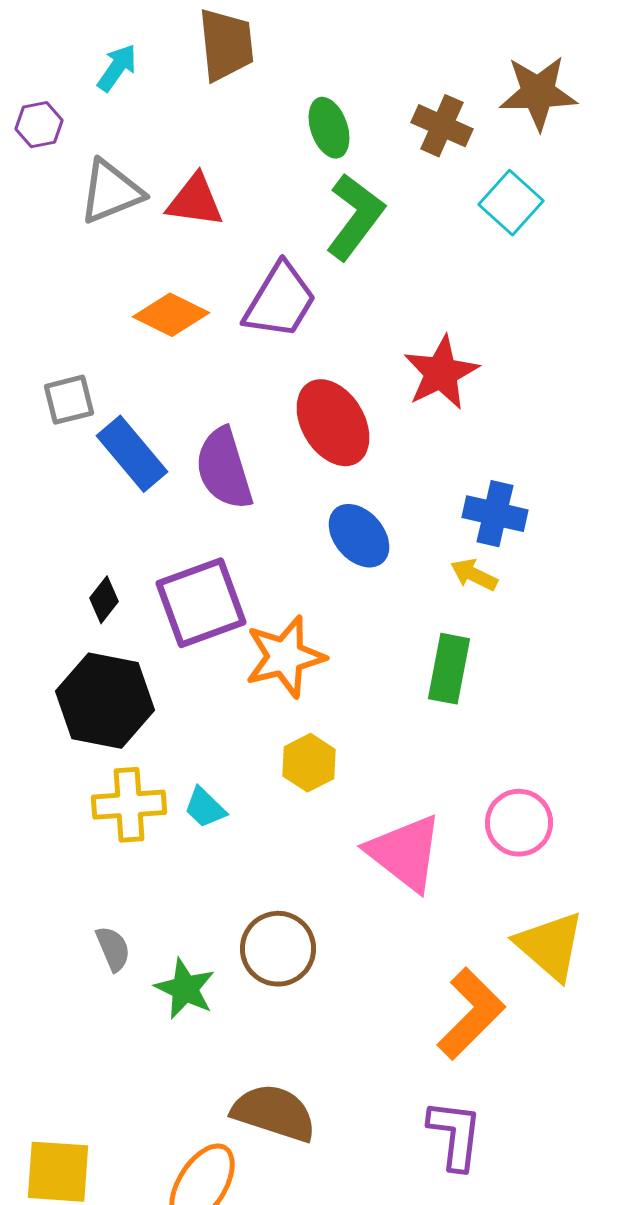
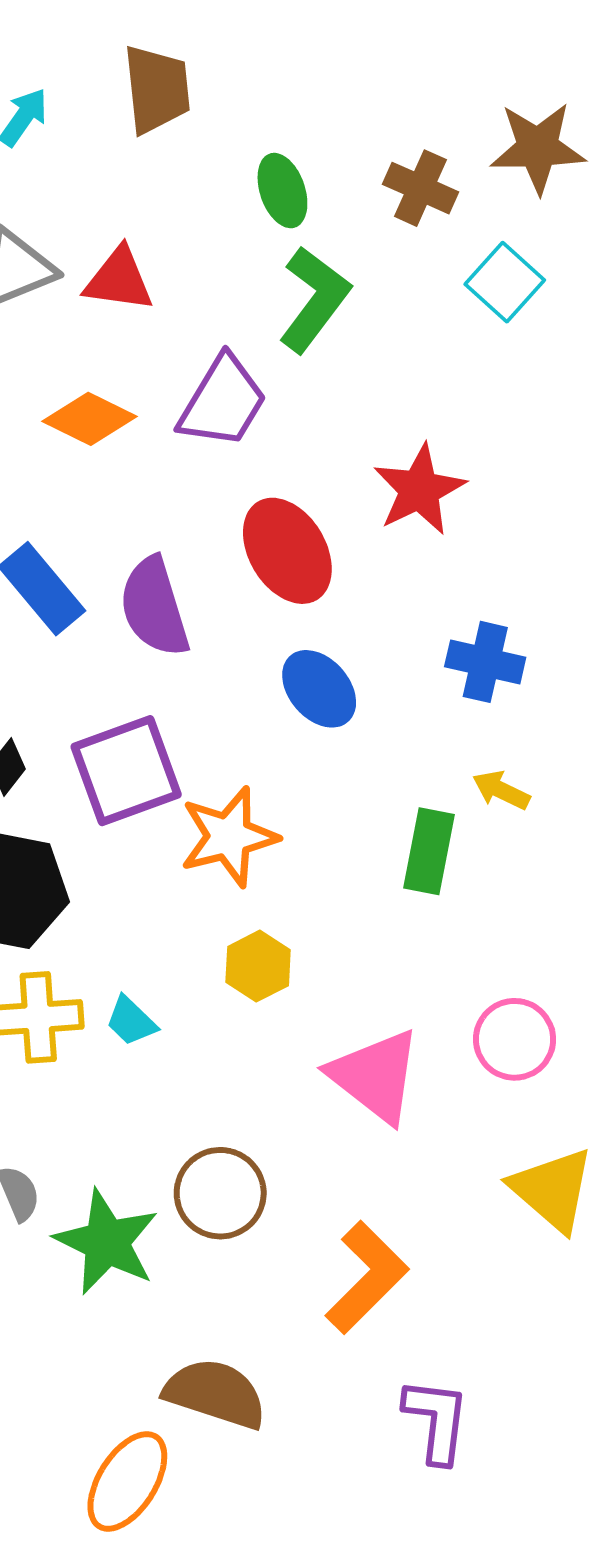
yellow arrow: (474, 575) -> (501, 790), moved
green star: (185, 989) -> (107, 1242), size x1.4
orange L-shape: (471, 1014) -> (367, 1277), moved

